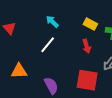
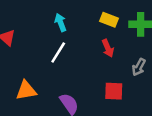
cyan arrow: (52, 22) -> (60, 23), turned 32
red square: (87, 80) -> (114, 91), size x0.7

